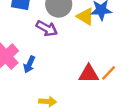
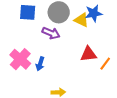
red triangle: (89, 74) -> (88, 54), moved

